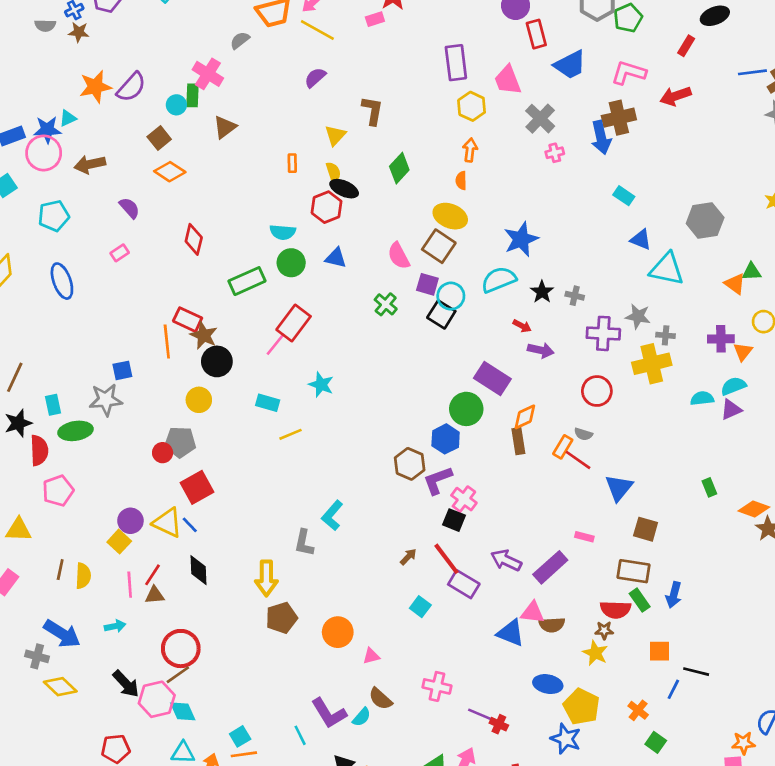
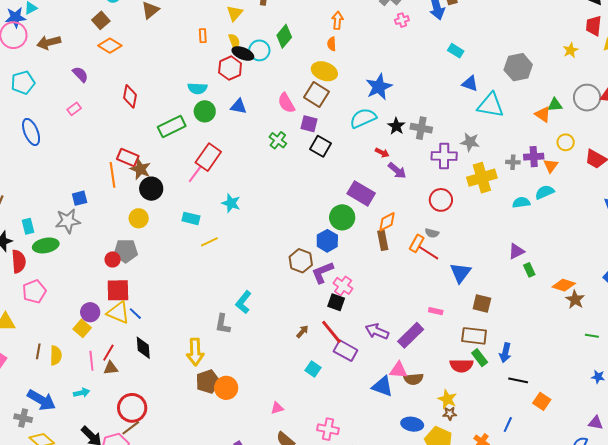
cyan circle: (451, 296) -> (259, 50), moved
gray cross: (575, 296) -> (421, 128), size x1.5
gray cross: (666, 335) -> (513, 162), moved
purple arrow: (541, 350) -> (397, 171), turned 30
purple triangle: (731, 410) -> (516, 251), moved
red square: (197, 487) -> (118, 290), moved, turned 30
brown star: (604, 630) -> (450, 413), moved
orange circle: (338, 632) -> (226, 388), moved
orange square: (659, 651) -> (542, 401), moved, turned 36
black line: (696, 672) -> (518, 380), moved

